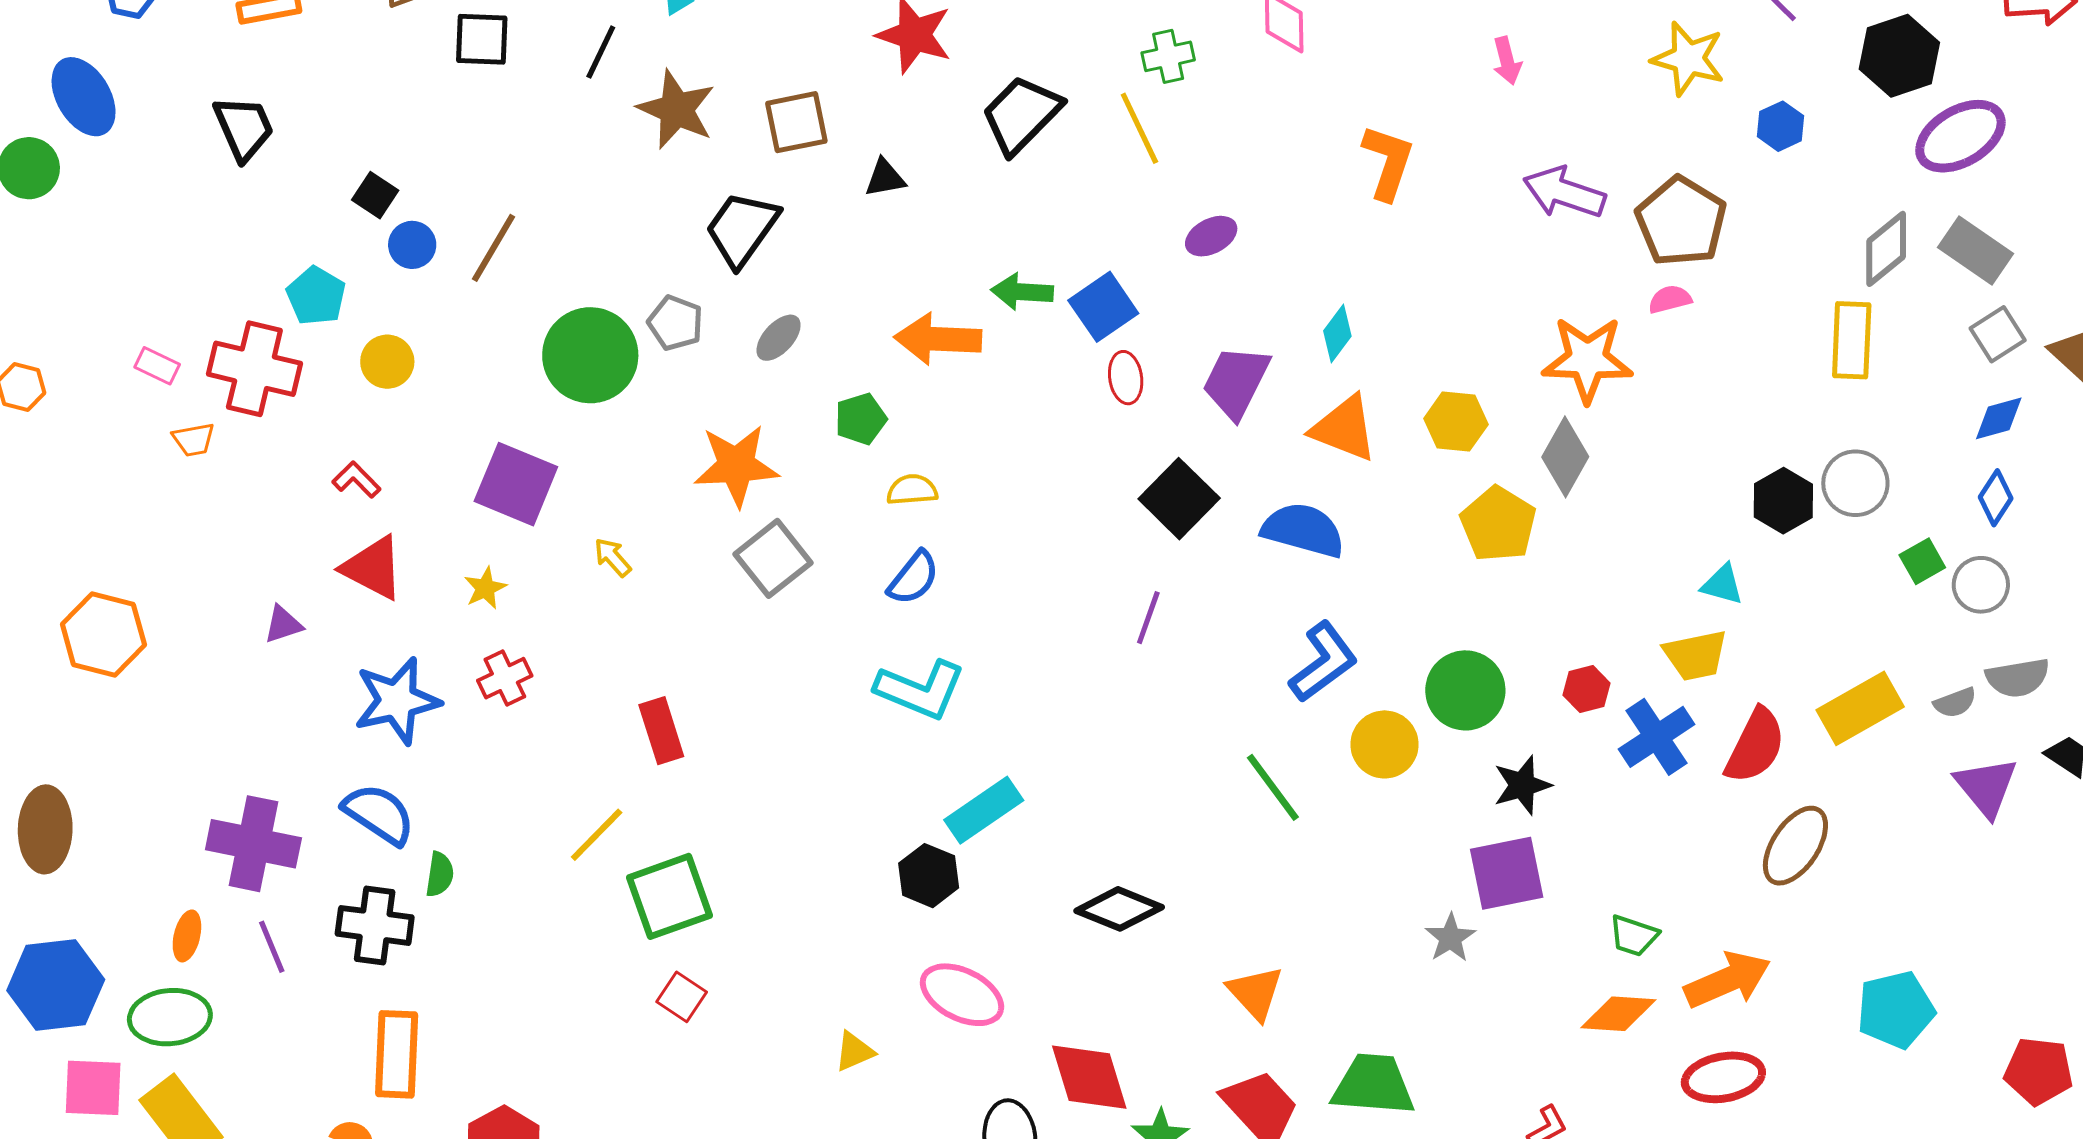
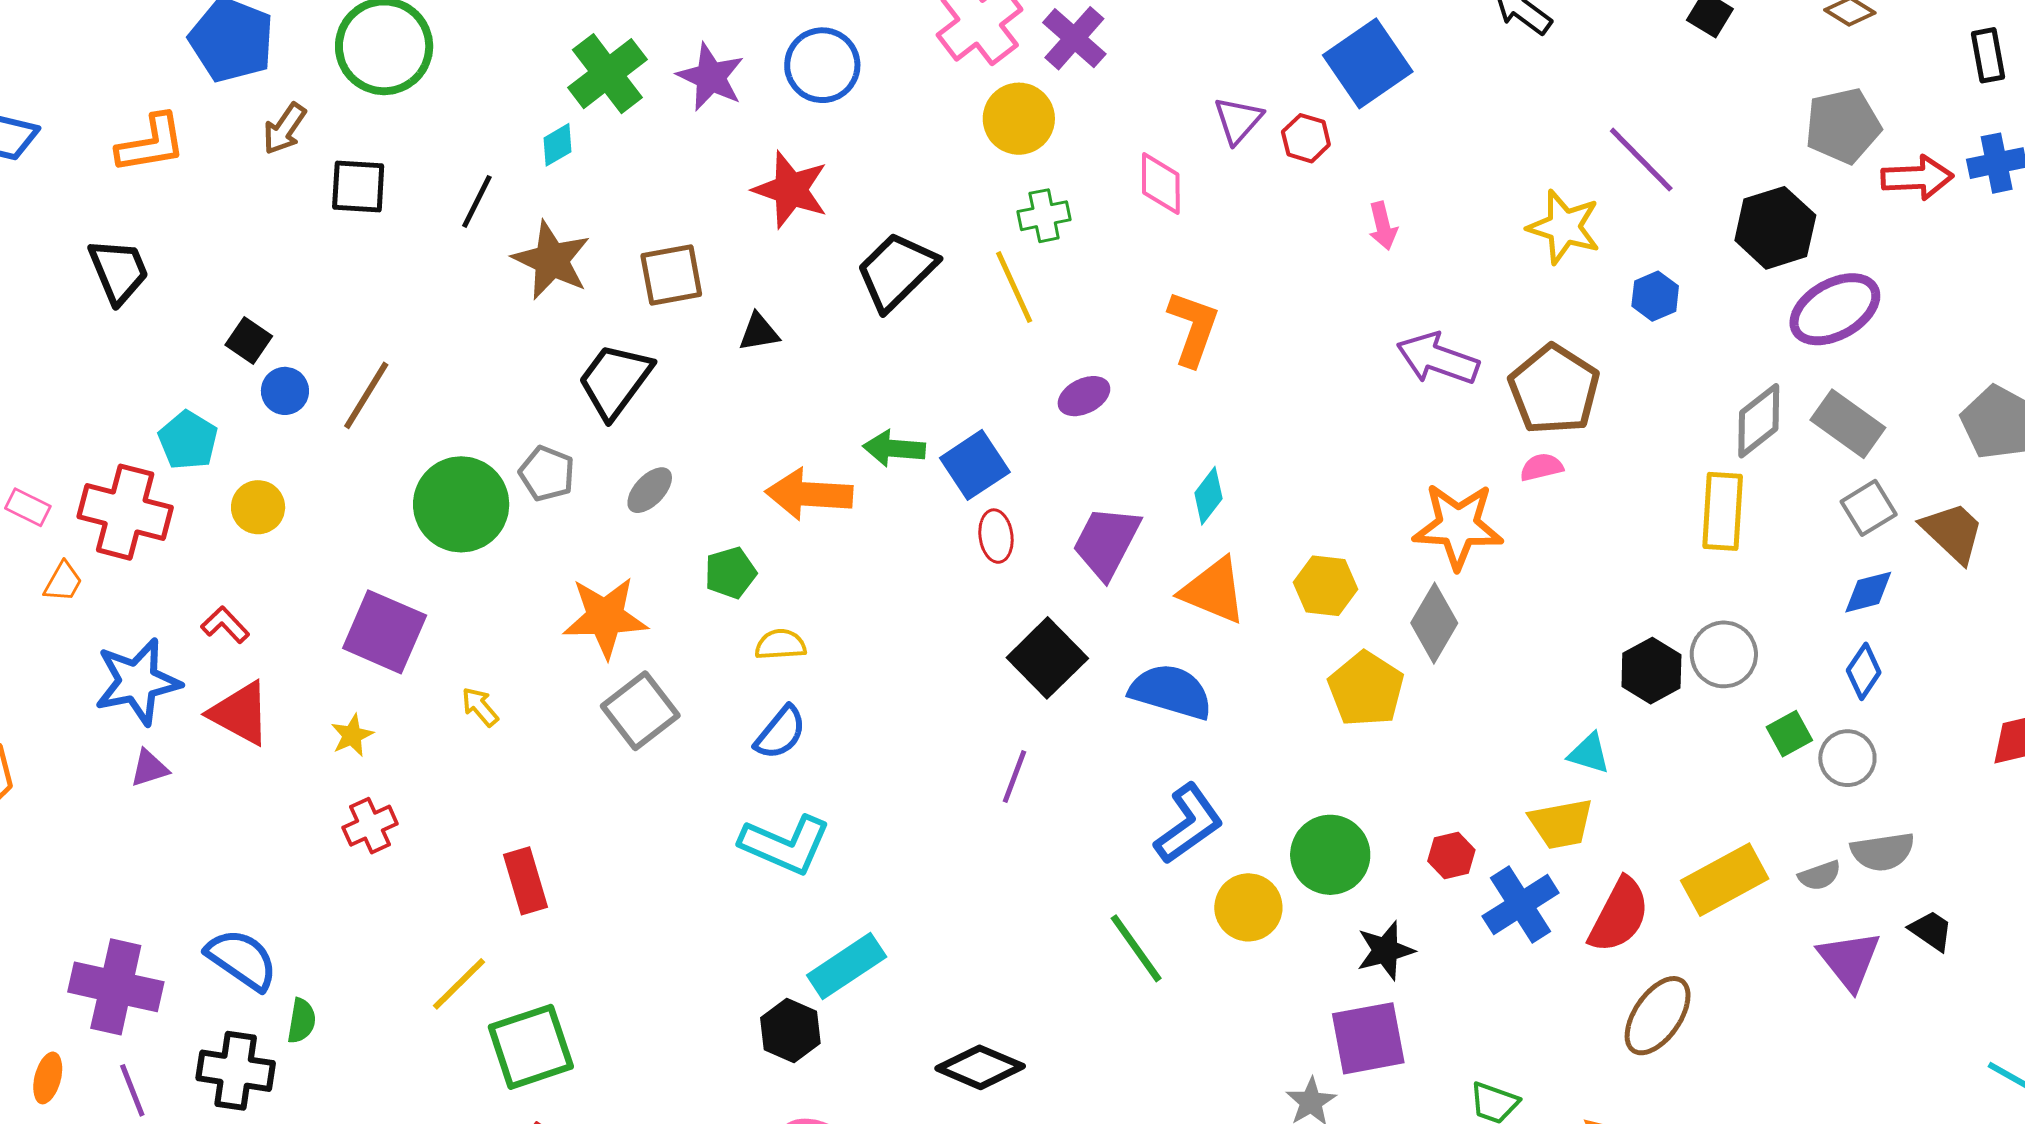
orange L-shape: (1388, 162) -> (1193, 328), moved
orange trapezoid: (194, 440) -> (63, 582), turned -51
blue star: (397, 701) -> (138, 682), moved

